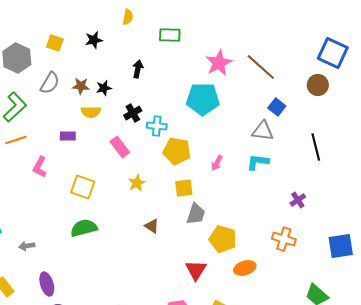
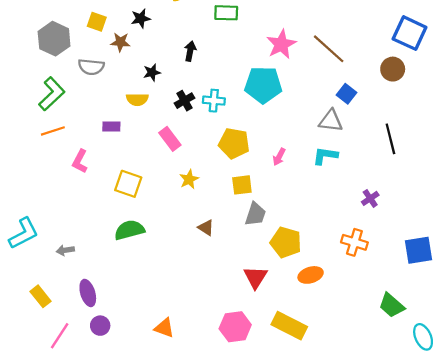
gray semicircle: (50, 83) -> (91, 67), turned 65
brown star: (81, 86) -> (120, 42), moved
cyan cross: (157, 126) -> (214, 101), moved

